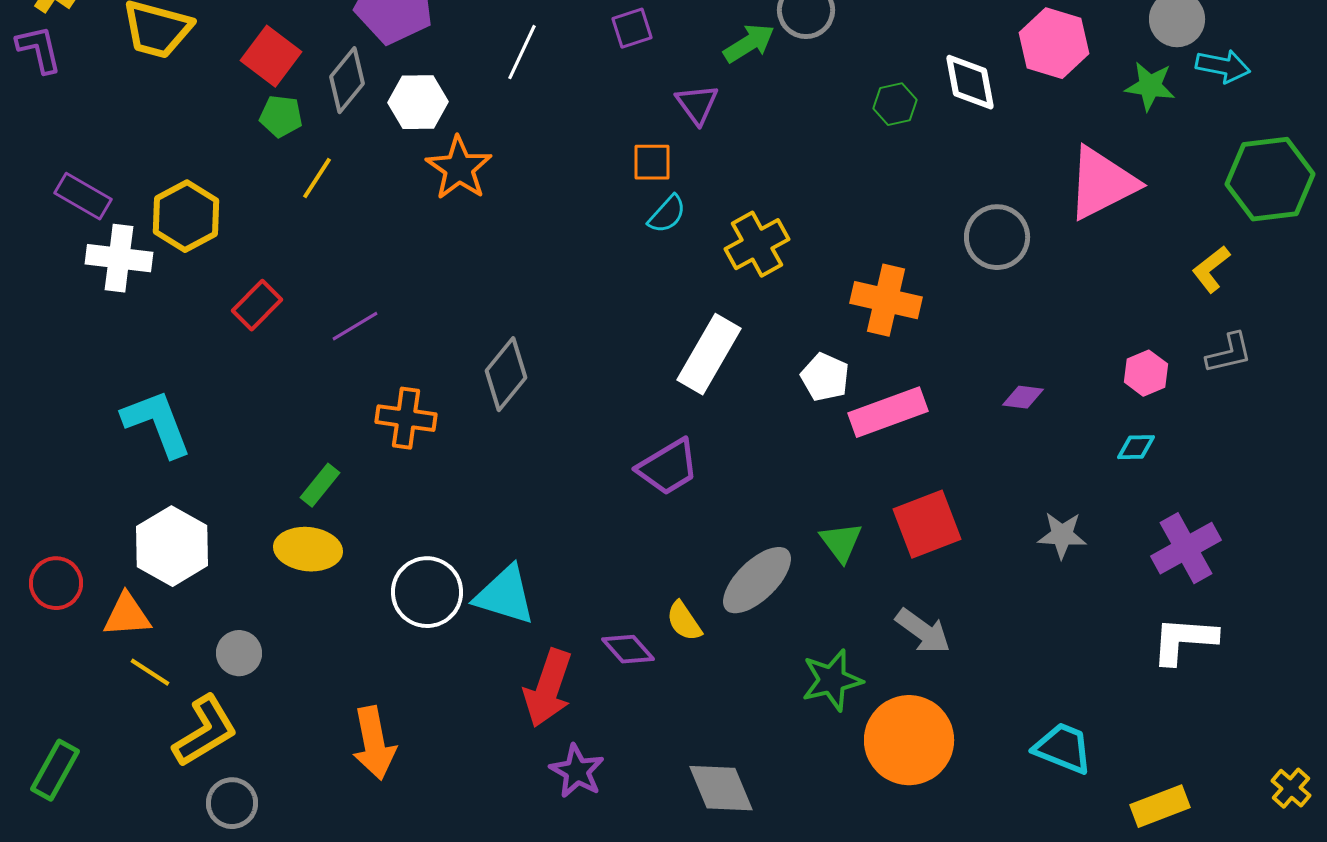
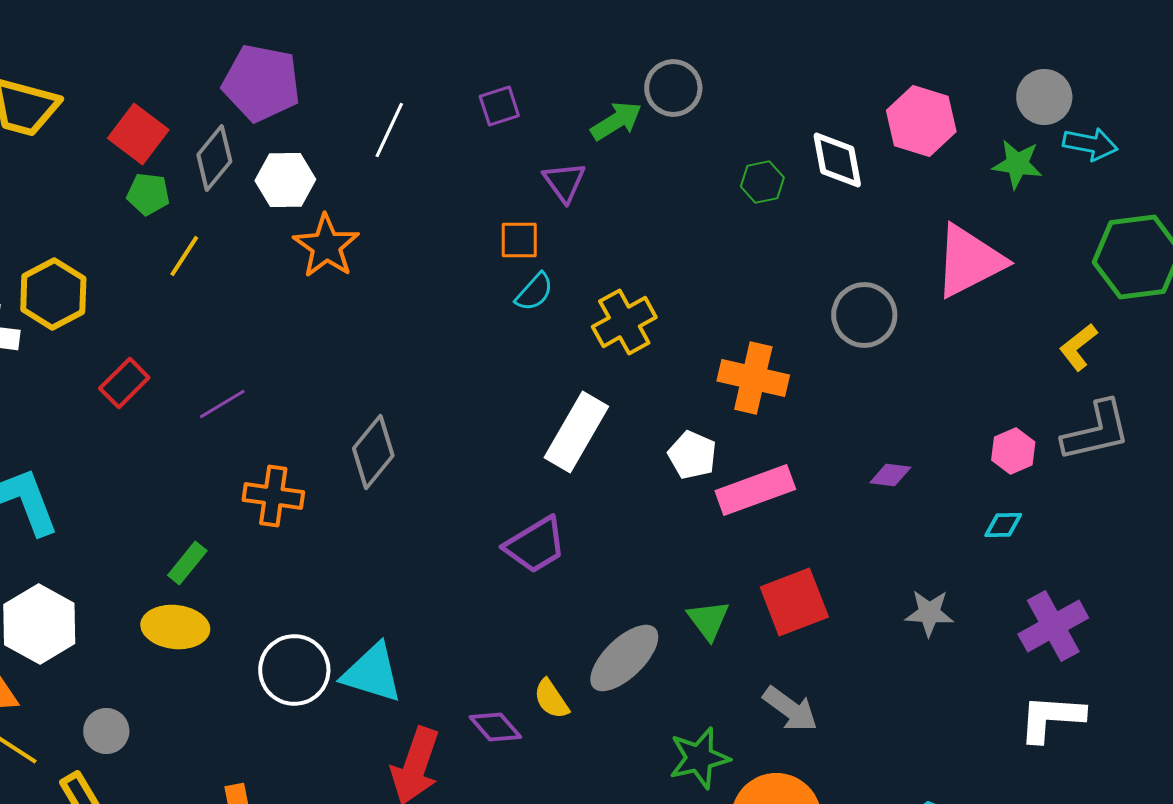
gray L-shape: (1229, 353) -> (1096, 431), size x1.5

